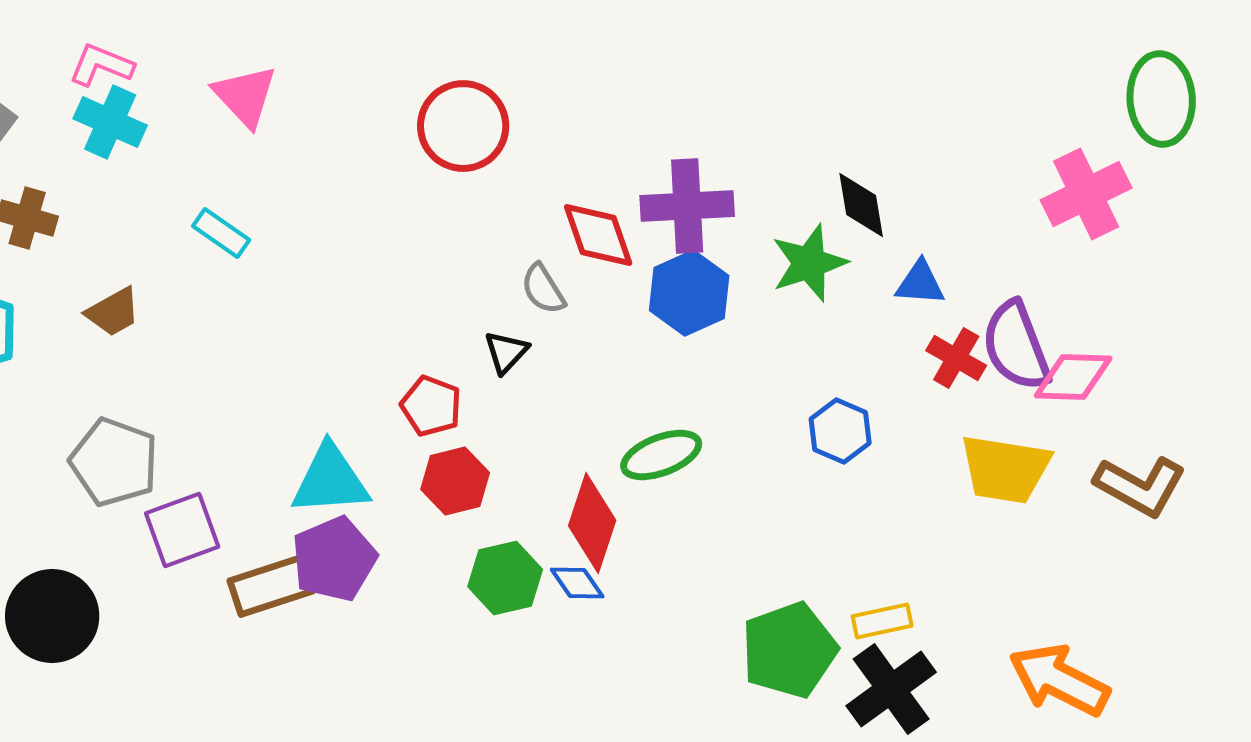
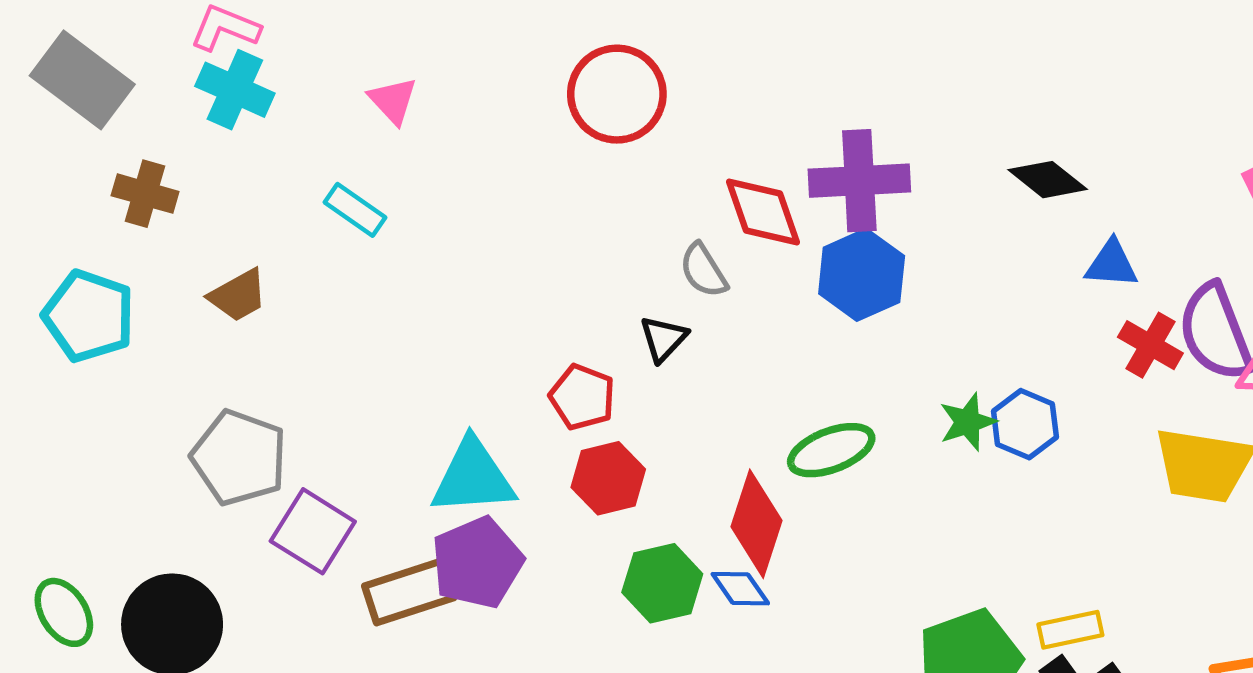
pink triangle: (245, 96) -> (393, 101), moved, size x0.7
black diamond: (861, 205) -> (1048, 180), turned -42
green star: (809, 263) -> (968, 422), moved, size x0.7
purple square: (182, 530) -> (313, 531), turned -38

